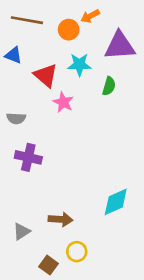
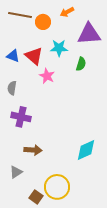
orange circle: (69, 30) -> (43, 22), moved
blue triangle: (13, 55) -> (13, 56), moved
gray semicircle: (16, 118) -> (12, 88), turned 96
brown arrow: (61, 219) -> (33, 150), moved
yellow circle: (77, 252) -> (57, 187), size x1.6

